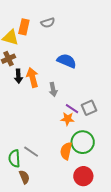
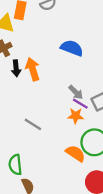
gray arrow: (53, 90) -> (76, 92), moved, turned -32
orange semicircle: (66, 151) -> (75, 153), turned 114
gray line: (31, 152) -> (33, 124), moved

